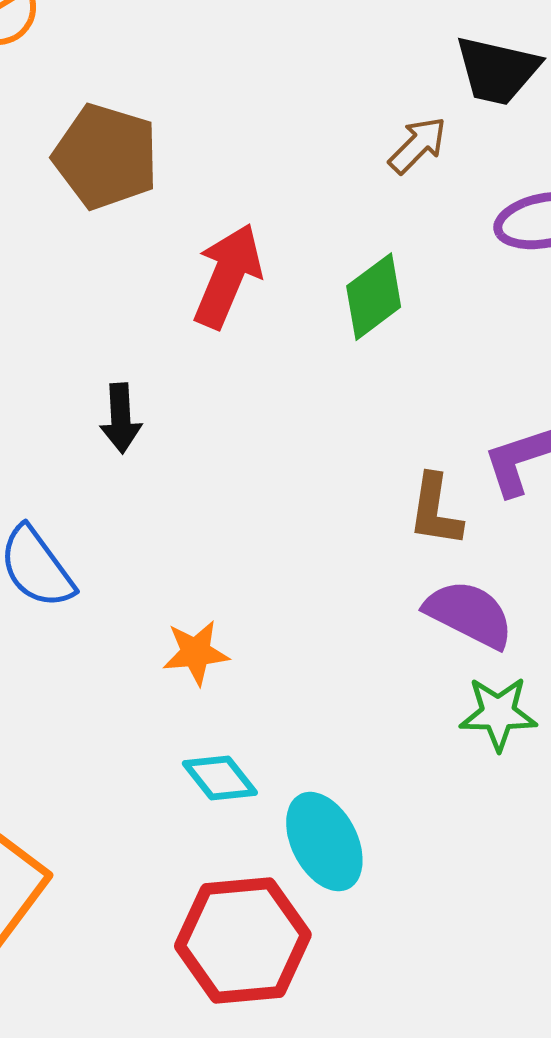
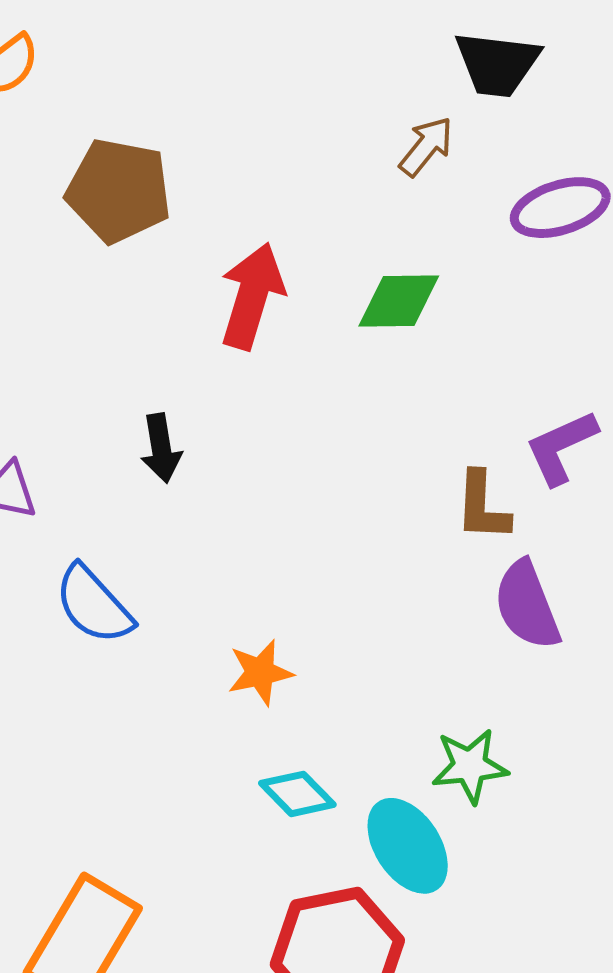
green diamond: (374, 297) -> (399, 301), turned 42
purple semicircle: (469, 614) -> (527, 605), turned -132
green star: (498, 713) -> (470, 766), moved

